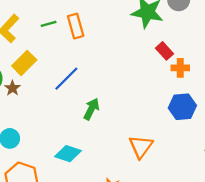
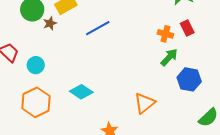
orange cross: (180, 68) -> (165, 34), moved
green arrow: (91, 109) -> (169, 57), moved

